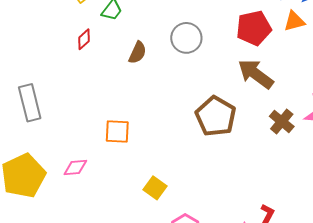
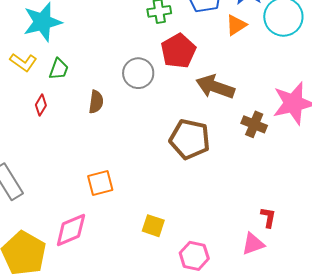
red pentagon: (254, 28) -> (178, 51), moved
pink diamond: (75, 167) -> (71, 230), size x1.5

